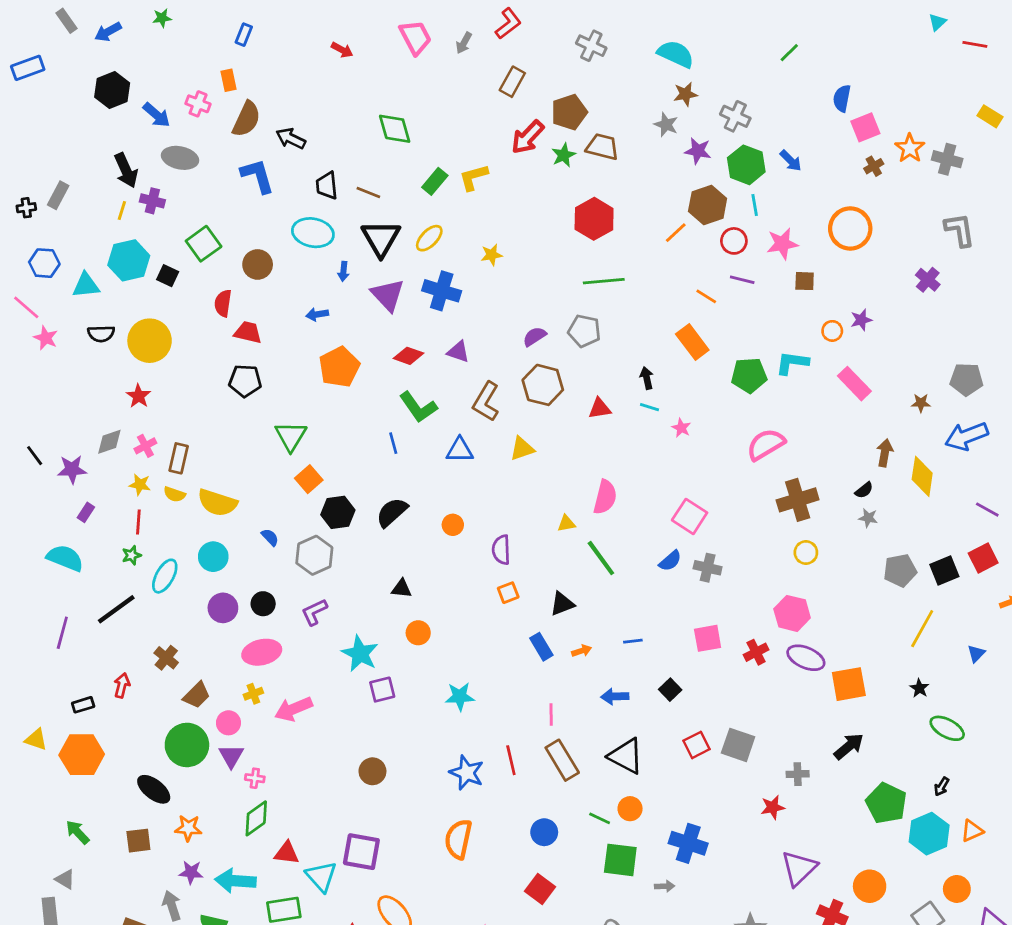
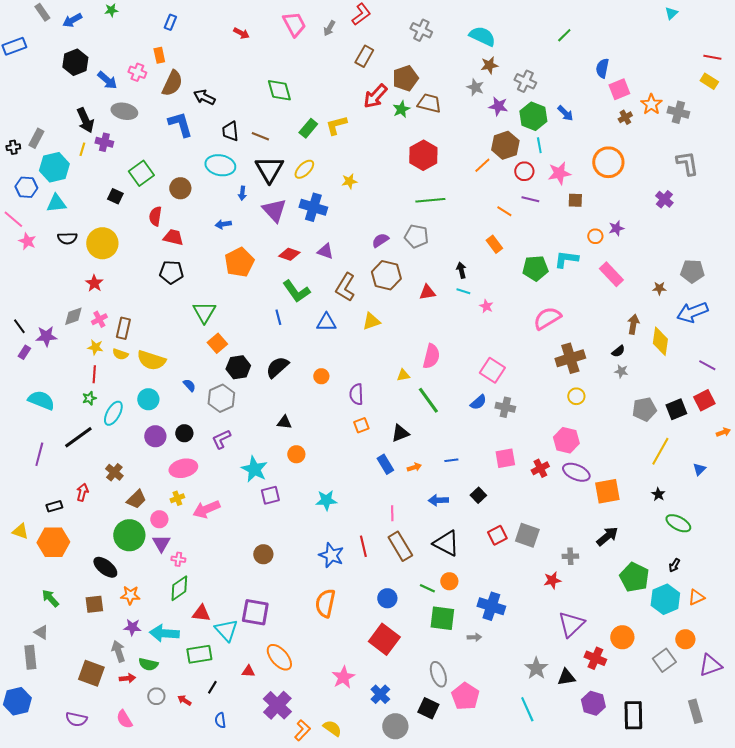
red line: (975, 44) -> (712, 57), moved
cyan hexagon: (129, 260) -> (54, 167), moved
orange rectangle: (692, 342) -> (494, 244), size x0.7
purple rectangle: (86, 512) -> (24, 352), moved
red square: (540, 889) -> (384, 639), size x1.4

